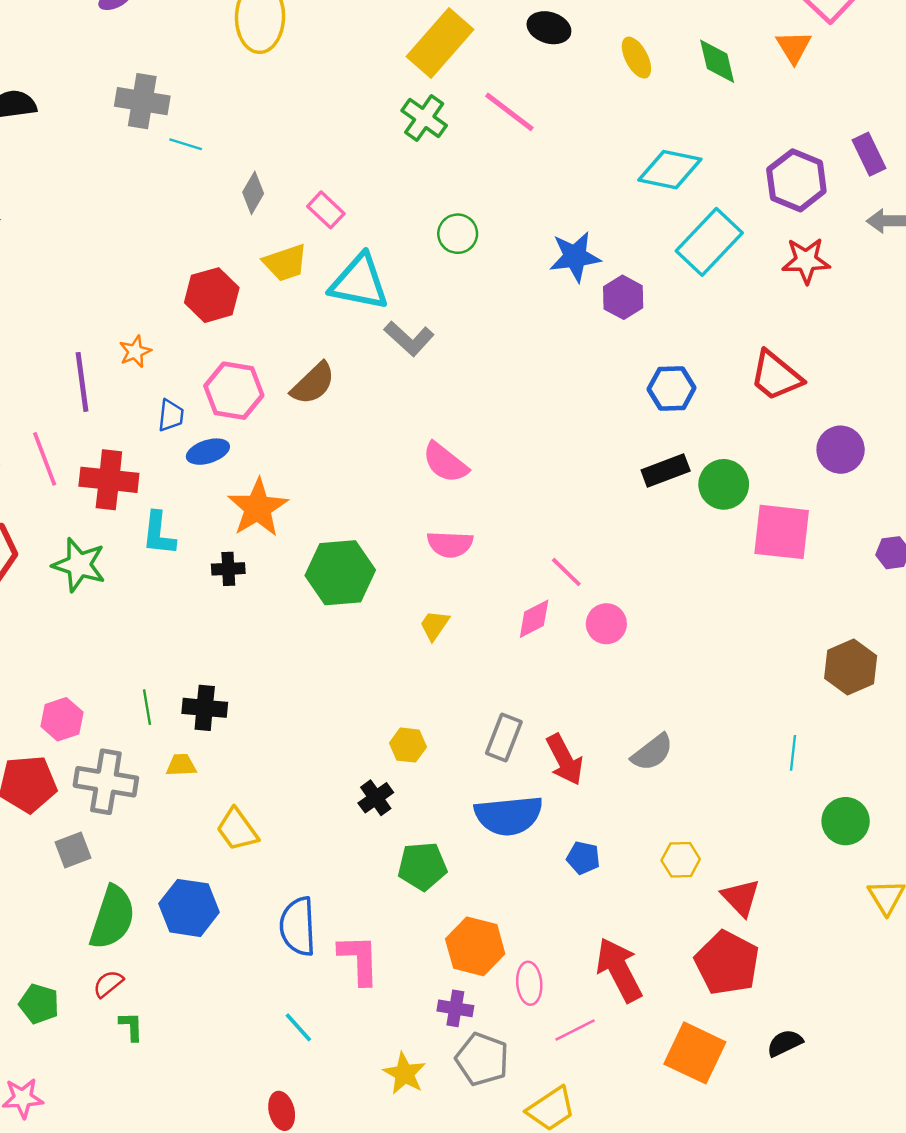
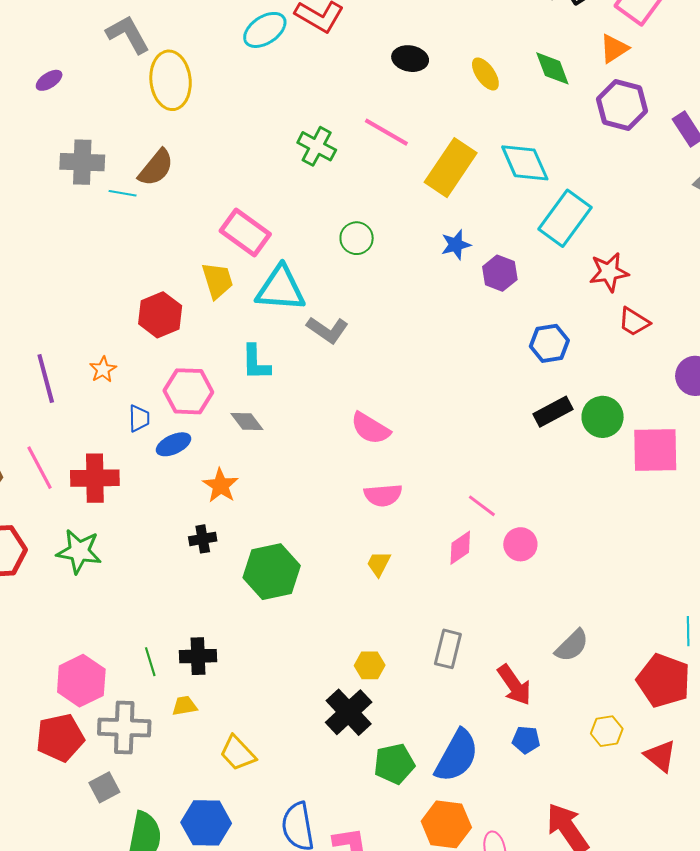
yellow rectangle: (440, 43) -> (451, 168), moved
orange triangle: (794, 47) -> (614, 49), turned 36
cyan diamond: (670, 170) -> (525, 163), turned 62
purple hexagon: (796, 180) -> (622, 105), moved
gray diamond: (253, 193) -> (247, 422), moved, turned -60
pink rectangle: (326, 210) -> (245, 232), size x1.6
blue star: (575, 257) -> (456, 245), size x0.7
red star: (806, 261) -> (609, 272), moved
yellow trapezoid: (285, 263) -> (217, 280), turned -81
red trapezoid: (776, 376) -> (634, 322), size x0.7
purple line: (82, 382) -> (46, 379), moved
brown semicircle: (313, 383) -> (156, 168), moved
orange star: (258, 508) -> (221, 485), size x0.7
cyan L-shape: (159, 534) -> (256, 362), moved
green hexagon: (340, 573) -> (272, 572), moved
pink hexagon: (62, 719) -> (81, 681), size x1.4
red arrow: (565, 760) -> (514, 685), moved
black cross: (376, 798) -> (349, 712), size x1.6
blue semicircle: (509, 815) -> (457, 756), moved, turned -48
red pentagon: (727, 963) -> (664, 681), moved

